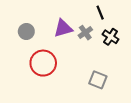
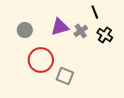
gray square: (98, 80) -> (65, 76), moved

